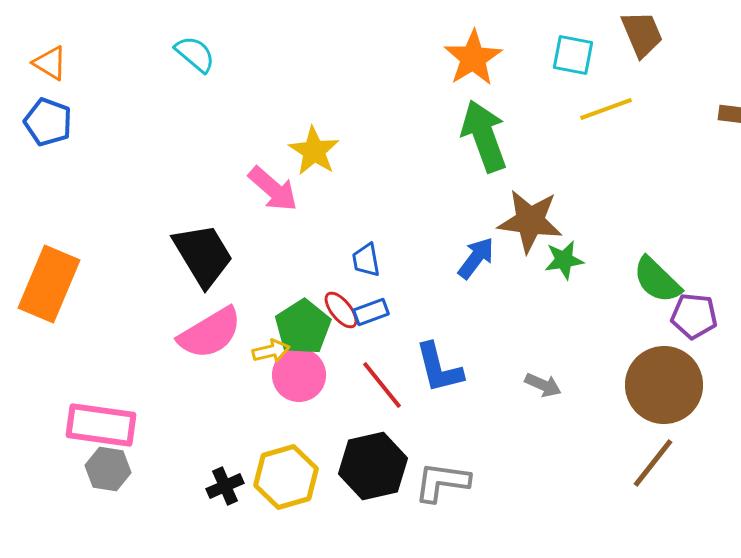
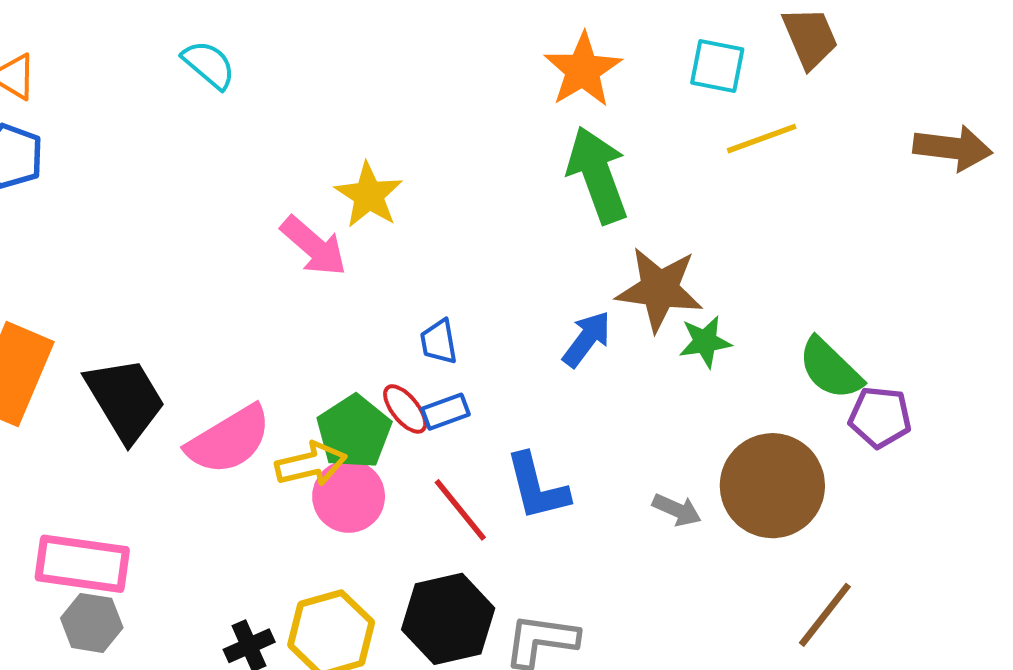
black trapezoid: (203, 255) -> (125, 400), moved
yellow arrow: (271, 351) -> (311, 464), size x1.4
brown circle: (664, 385) -> (772, 486), moved

